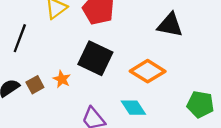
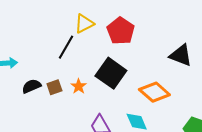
black line: (20, 38) -> (66, 47), moved

